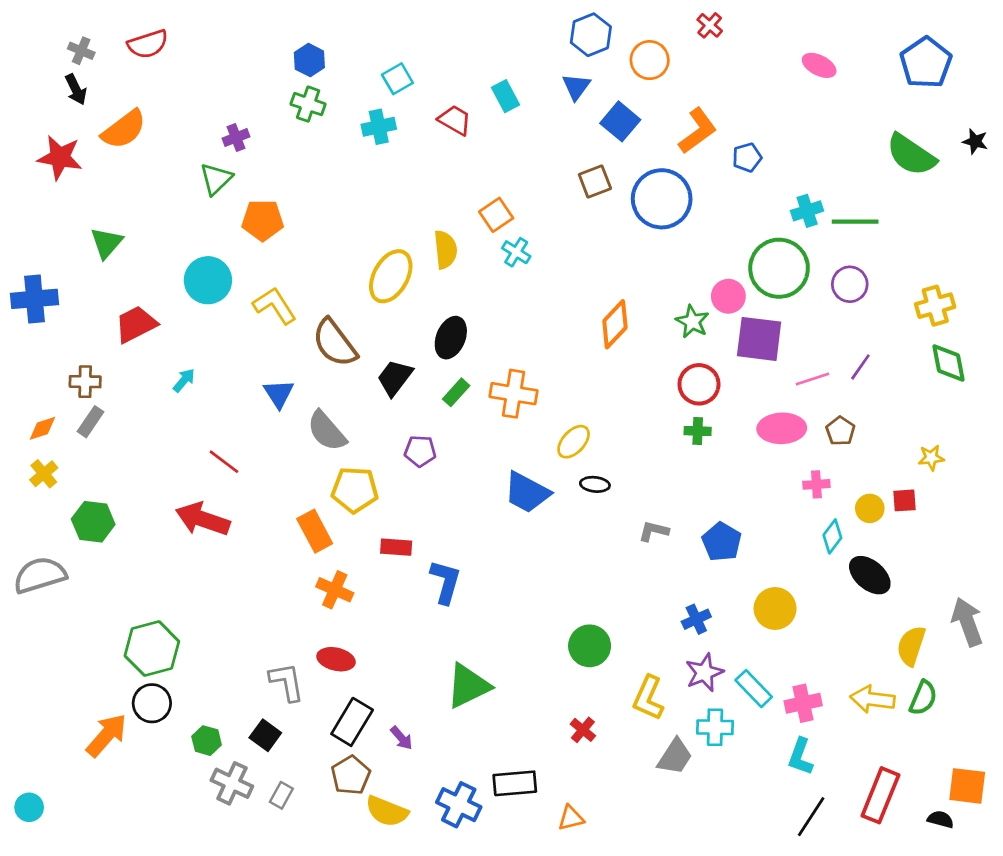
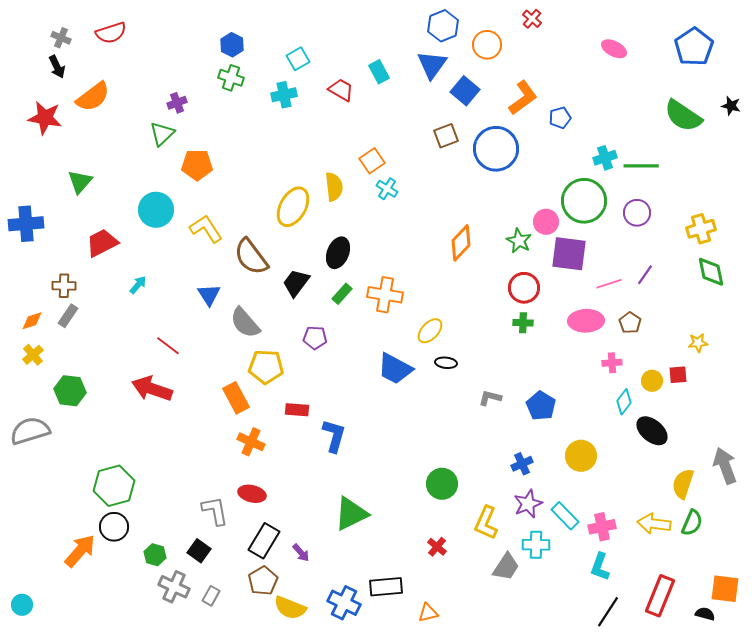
blue triangle: (576, 87) -> (432, 65), size x1.4

